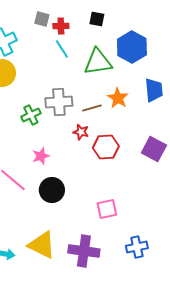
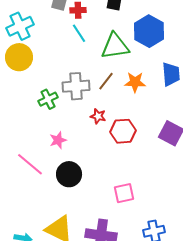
orange star: (118, 98) -> (135, 82), turned -30
brown line: (92, 108) -> (106, 81), moved, turned -36

